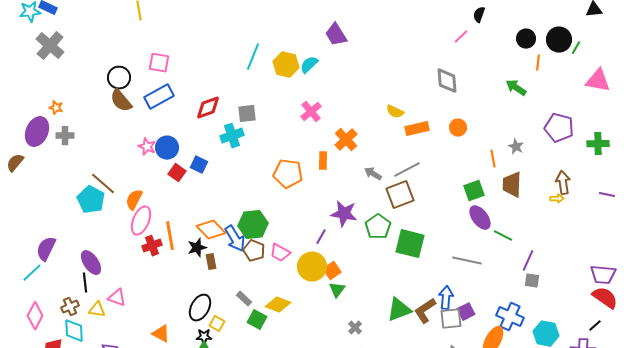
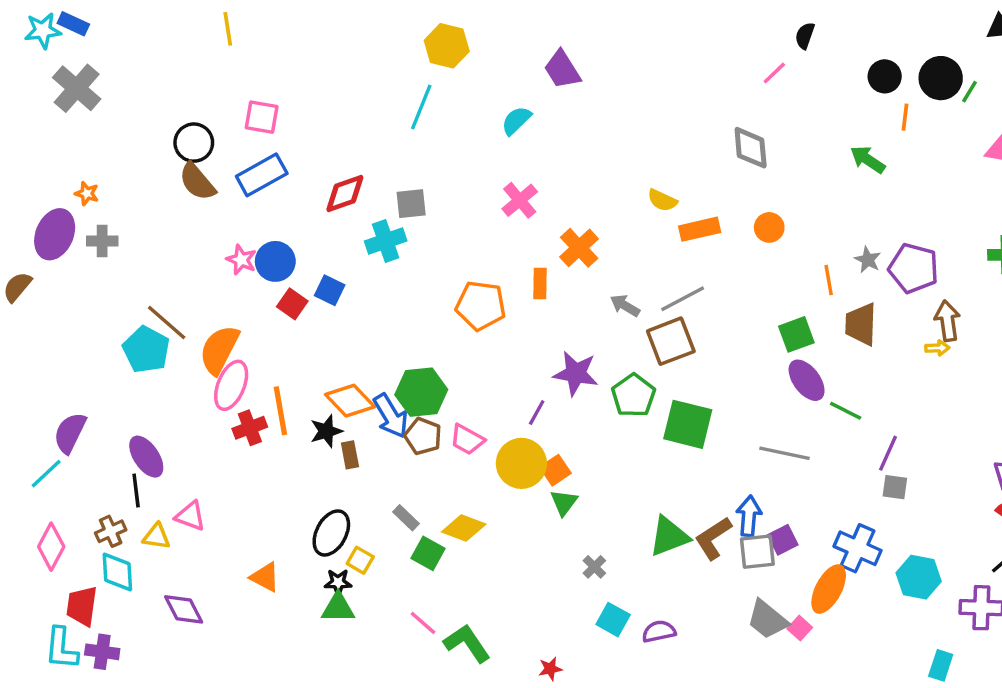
yellow hexagon: (286, 65) -> (447, 46), moved
purple pentagon: (559, 128) -> (914, 268), moved
orange semicircle: (134, 200) -> (219, 350), size x1.4

